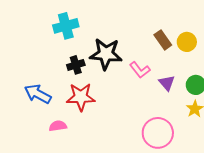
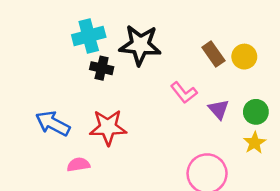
black star: (106, 54) -> (140, 45), moved
black cross: (76, 65) -> (102, 68), moved, turned 30

